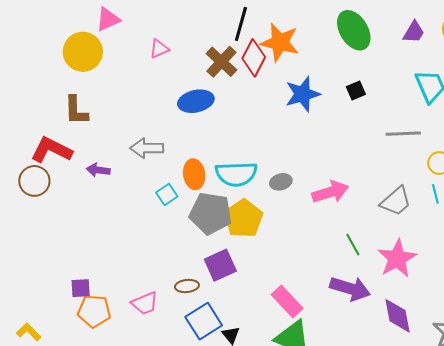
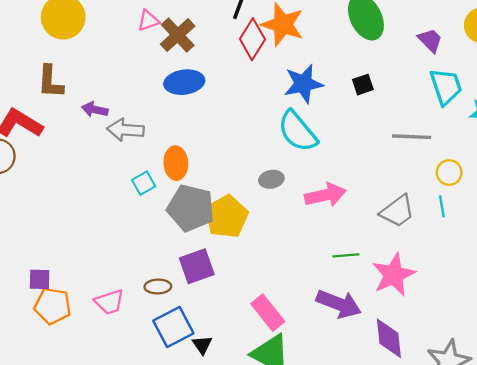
purple trapezoid: (414, 32) -> (430, 40), moved, turned -80
brown cross: (221, 62) -> (178, 35), moved
purple arrow: (98, 170) -> (95, 110), moved
cyan semicircle: (236, 174) -> (298, 131), moved, turned 48
green line: (353, 245) -> (346, 255), turned -70

